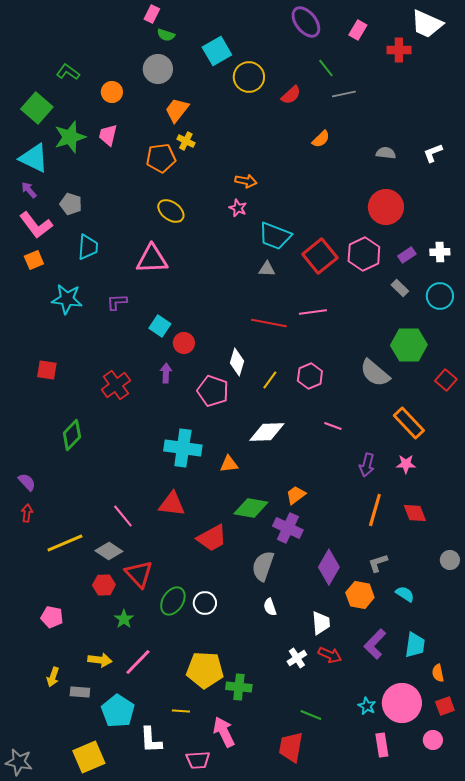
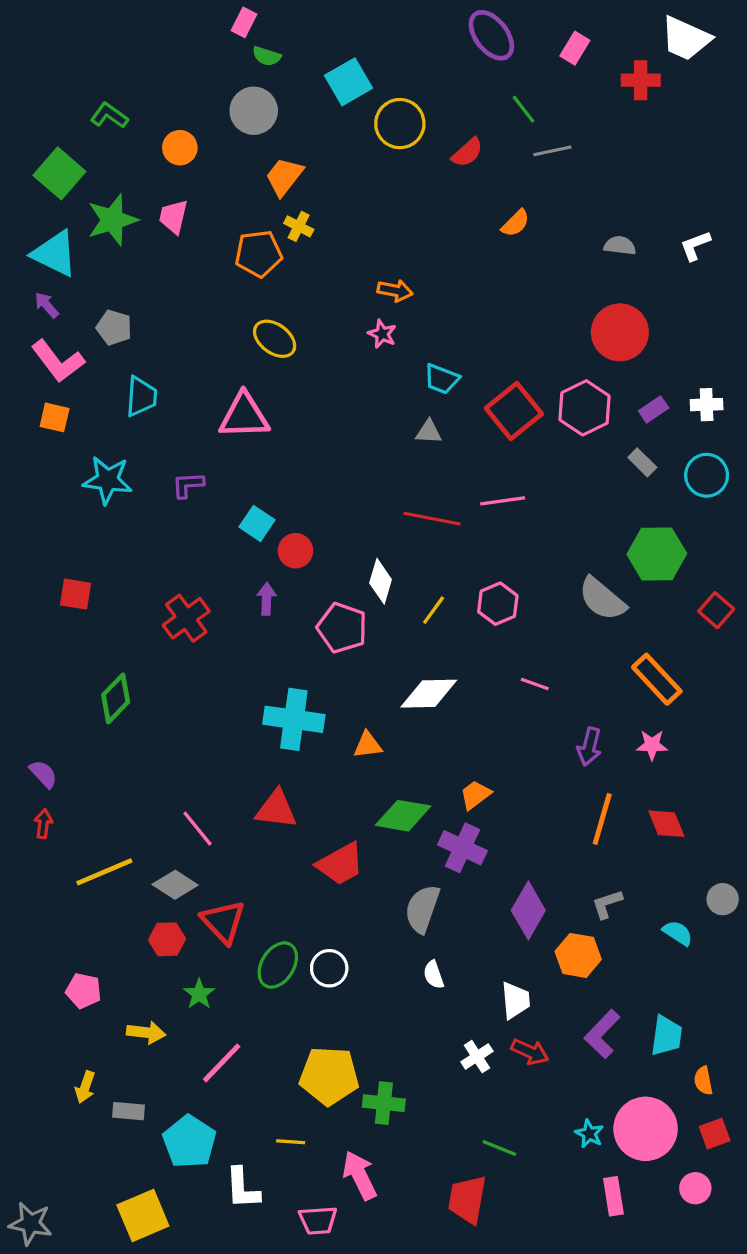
cyan trapezoid: (275, 236) -> (442, 379), size x0.7
orange square: (34, 260) -> (55, 417), turned 36
cyan semicircle: (405, 594) -> (678, 933), moved
yellow arrow: (100, 660) -> (146, 1032), moved

